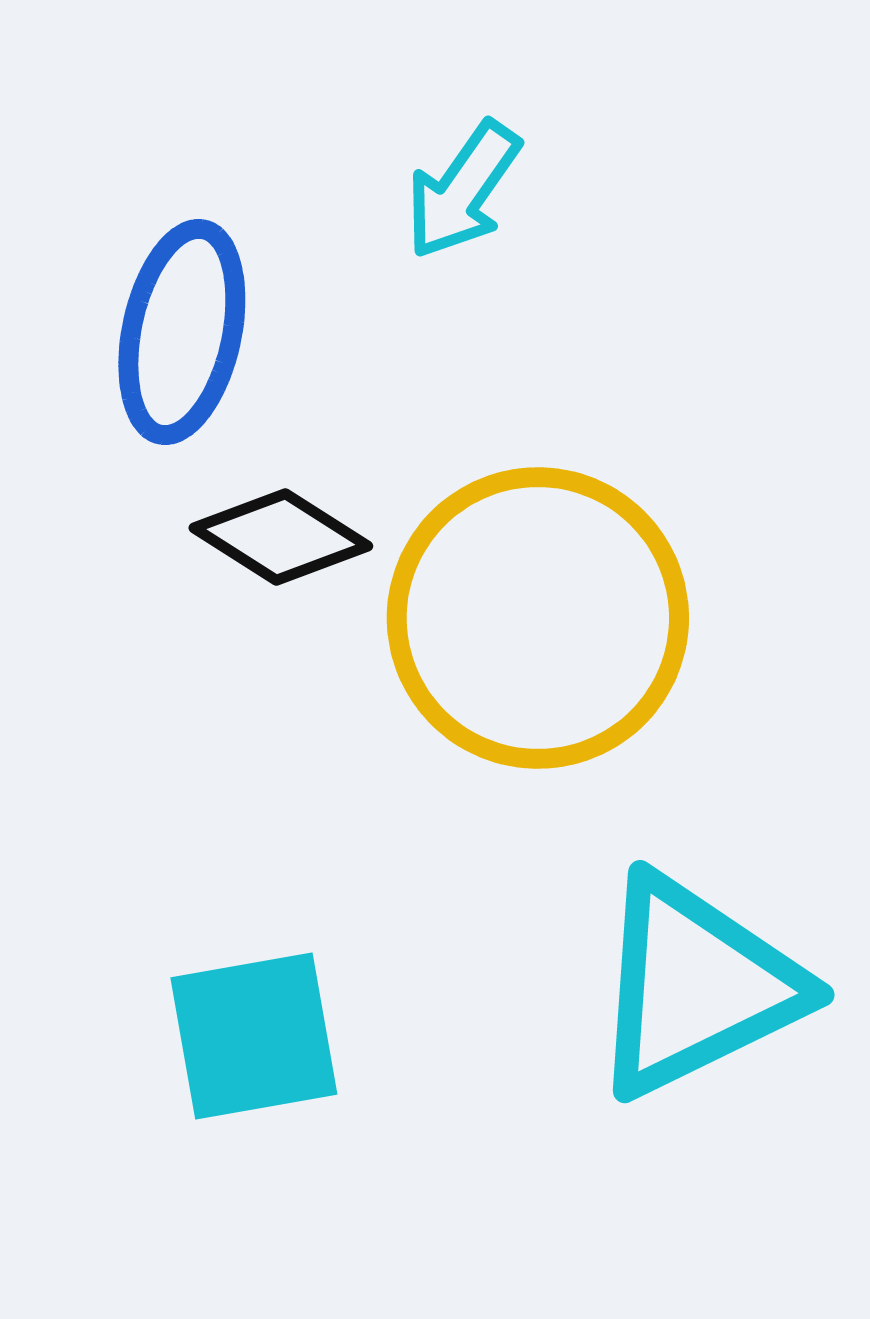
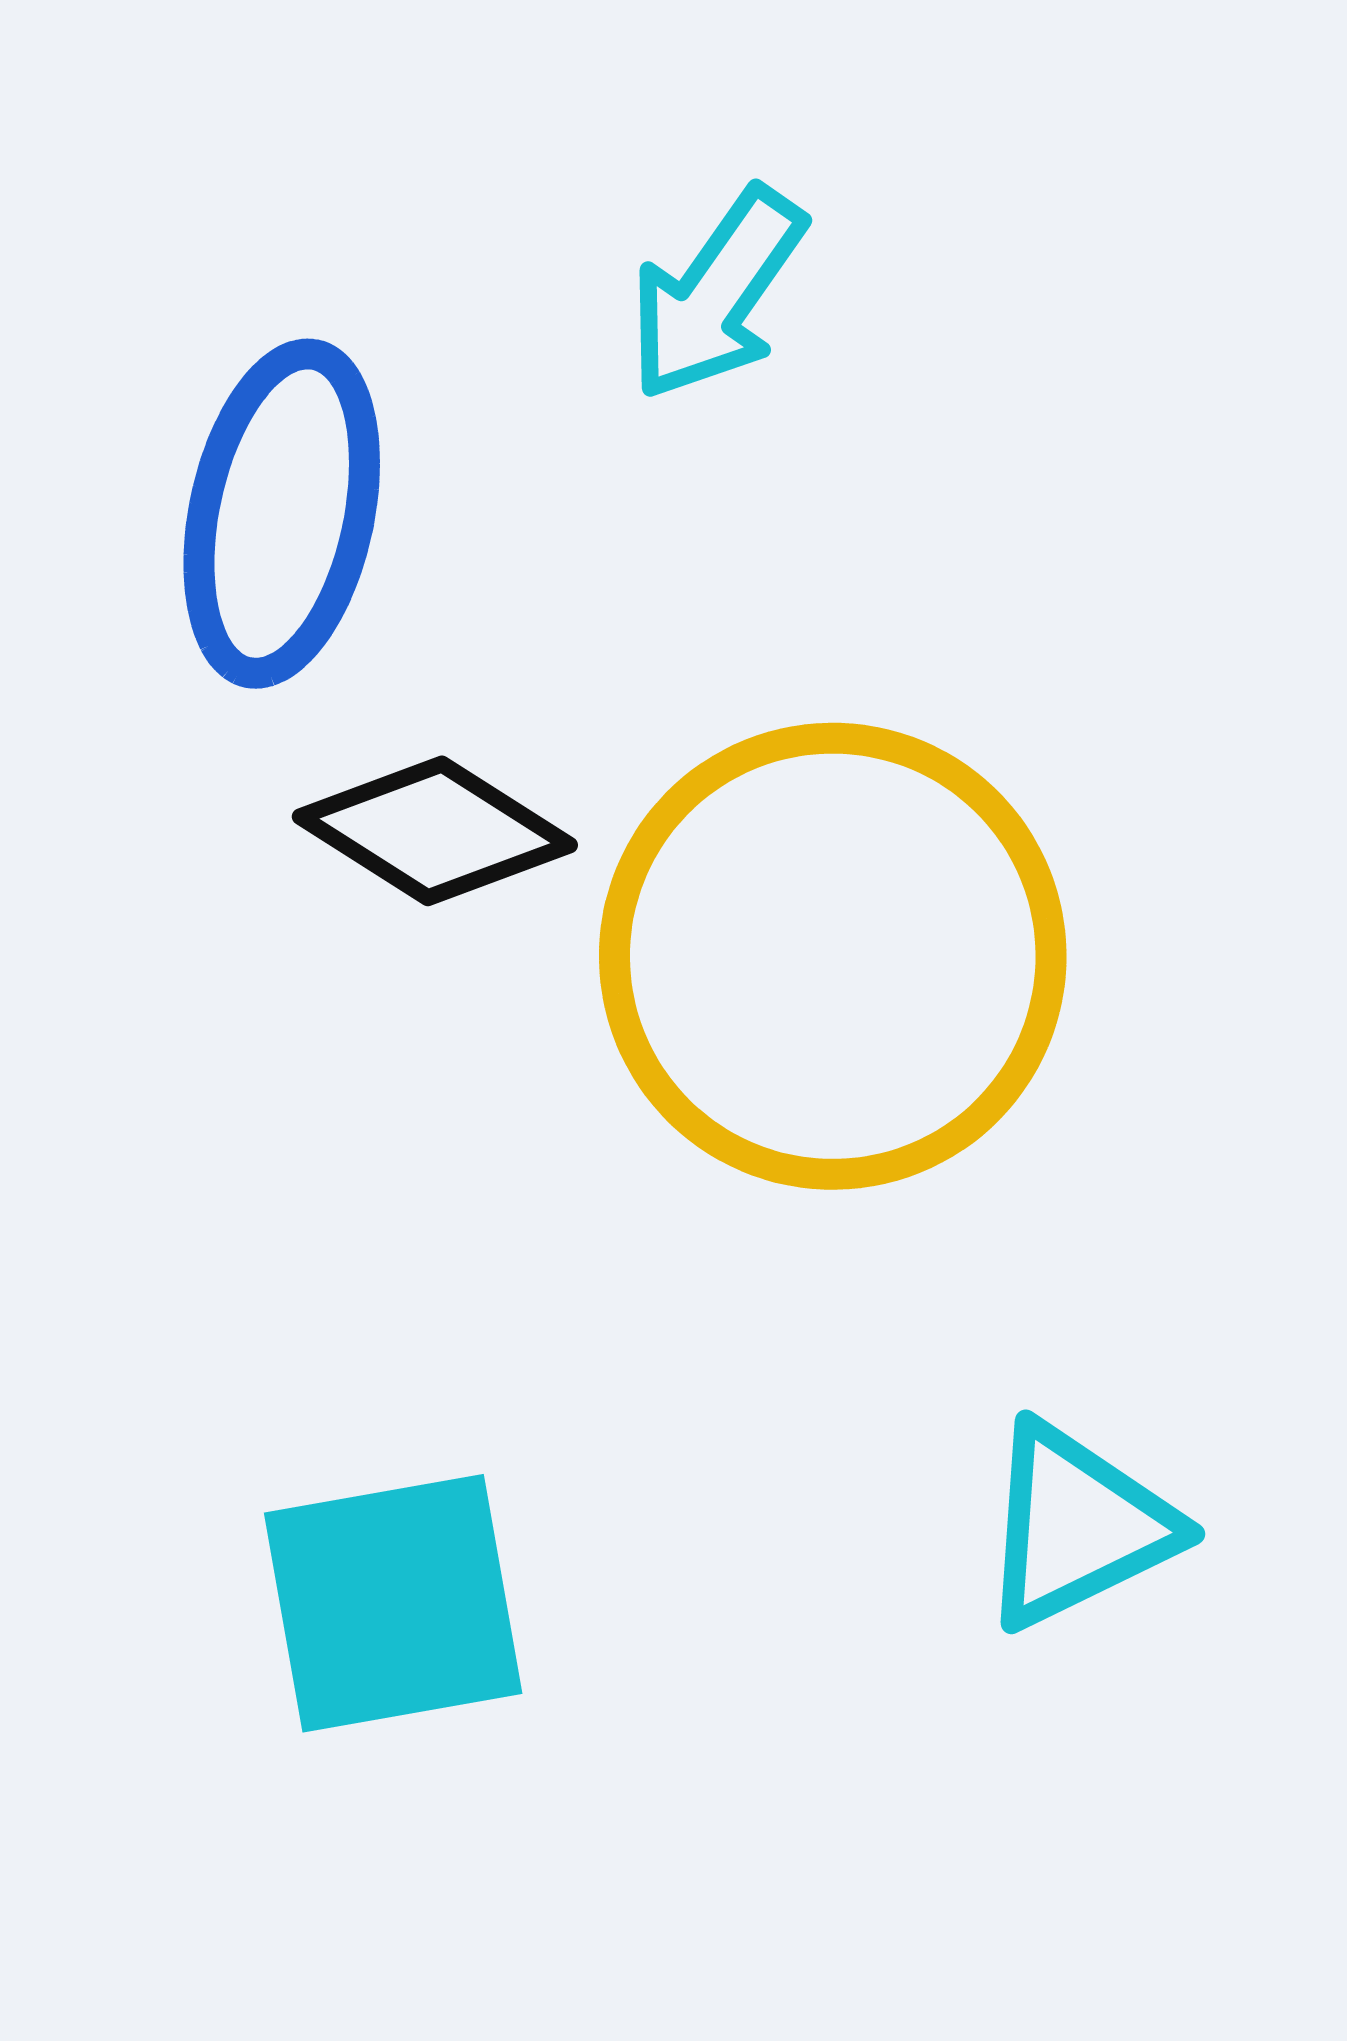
cyan triangle: (696, 986) -> (1077, 1526), size x0.6

